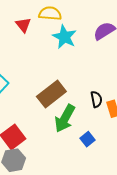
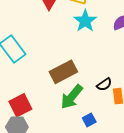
black semicircle: (96, 99) -> (104, 84), turned 56

